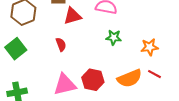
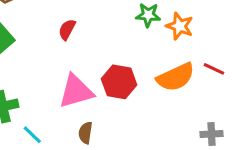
red semicircle: (61, 44) -> (67, 29), turned -128
orange star: (150, 47) -> (180, 26), moved, turned 30

